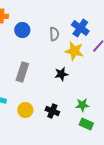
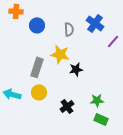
yellow star: (74, 51) -> (60, 54), moved
yellow circle: (25, 110) -> (39, 92), moved
black cross: (52, 111) -> (67, 106), turned 32

